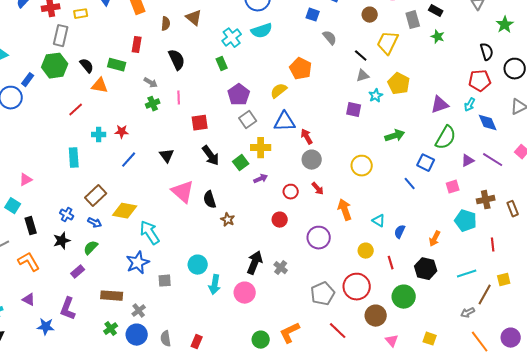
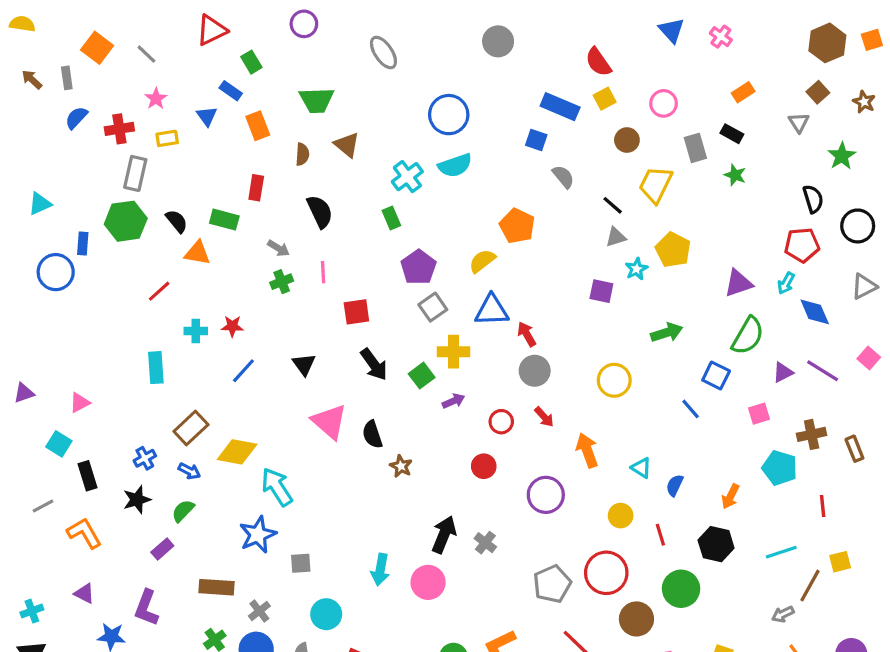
blue rectangle: (28, 80) -> (83, 243), turned -32
blue cross: (67, 215) -> (145, 458), turned 32
cyan circle: (198, 265) -> (326, 614), moved

